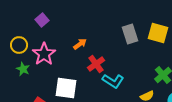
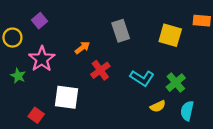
gray rectangle: (130, 34) -> (121, 31), moved
yellow circle: (19, 45) -> (12, 38), moved
cyan L-shape: (113, 81) -> (142, 78), moved

